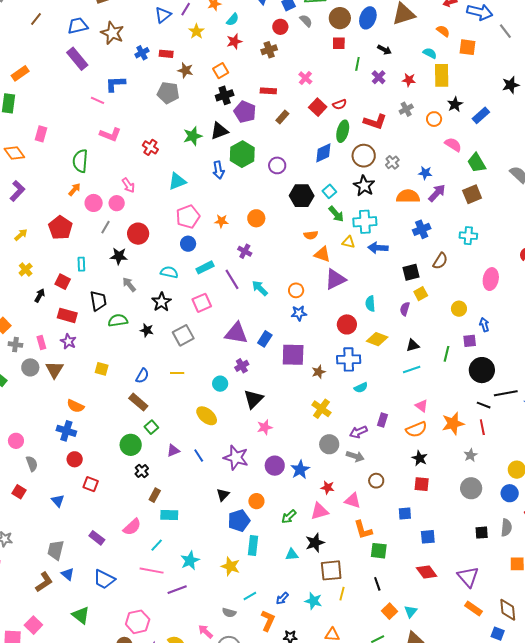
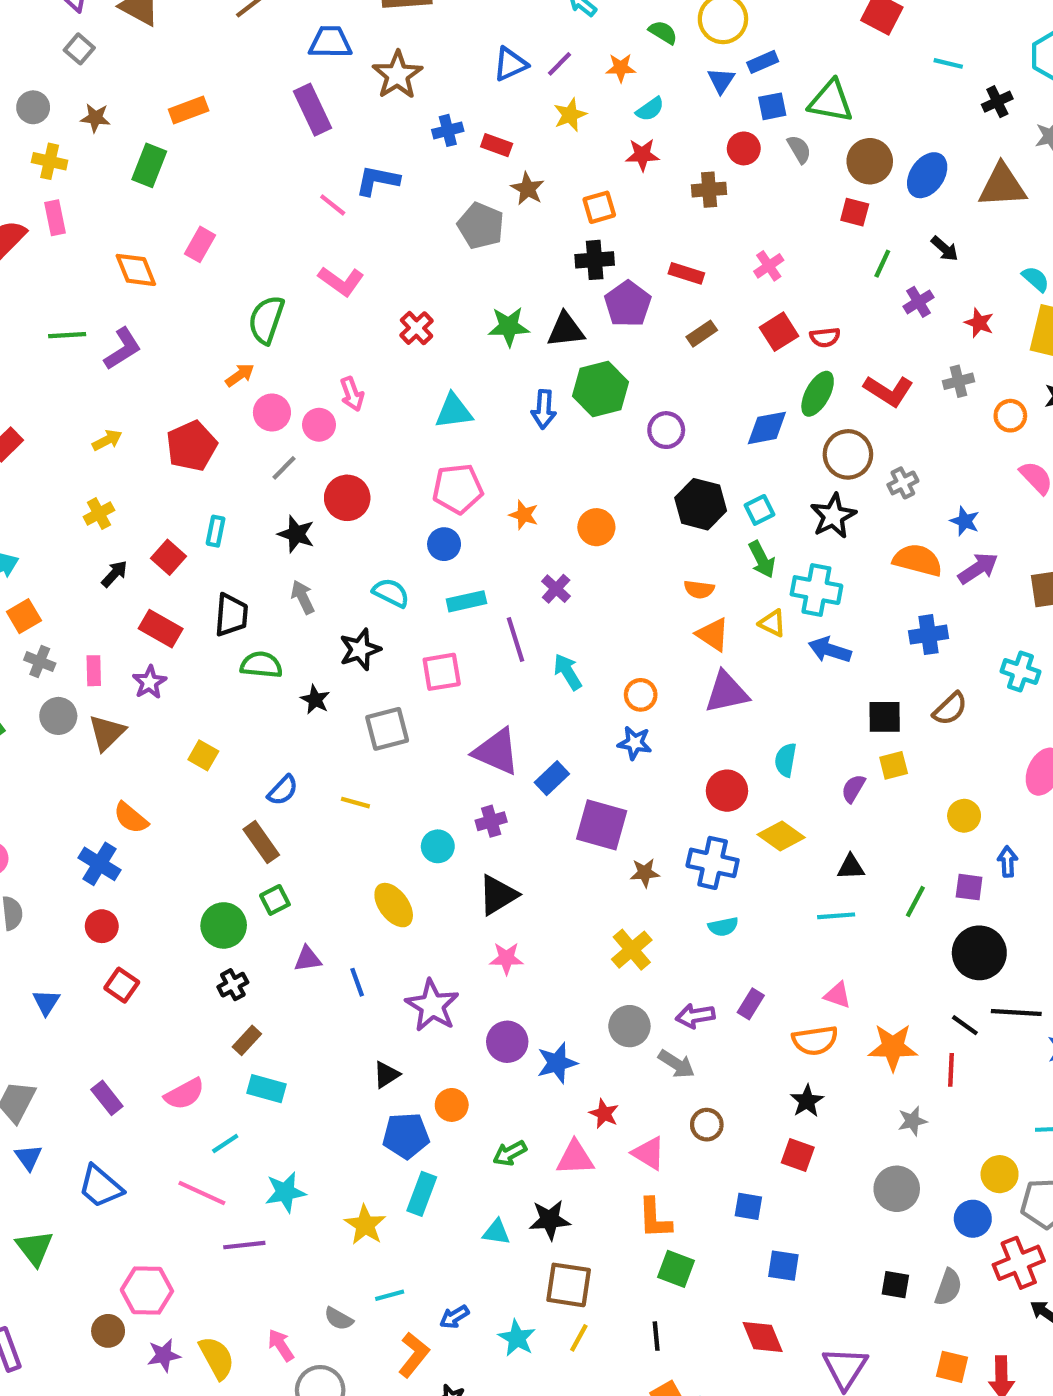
pink triangle: (422, 406) -> (838, 995), turned -32

